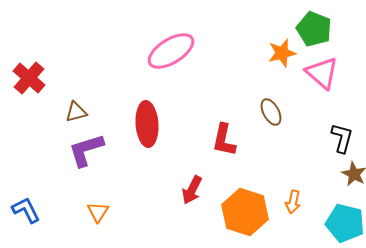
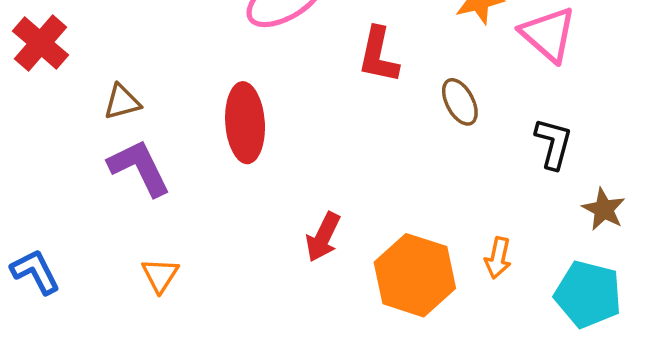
black L-shape: (342, 138) -> (553, 143), moved
red L-shape: (224, 140) -> (378, 55), moved
purple L-shape: (86, 150) -> (139, 168), turned 81

